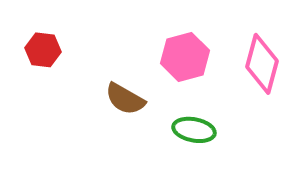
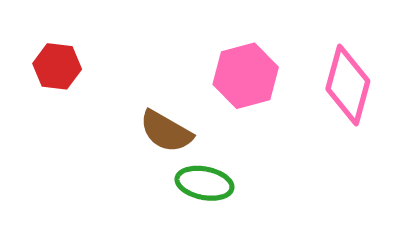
green ellipse: (194, 130) -> (204, 183), moved

